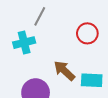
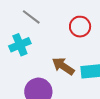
gray line: (40, 16) -> (31, 17), turned -72

